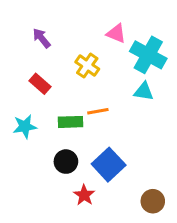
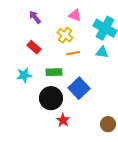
pink triangle: (116, 34) -> (75, 15), moved
orange line: (98, 111) -> (73, 53), moved
black circle: (66, 162) -> (51, 98), size x1.5
blue square: (109, 165) -> (79, 88), moved

